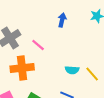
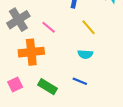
yellow line: (92, 74) -> (89, 27), moved

